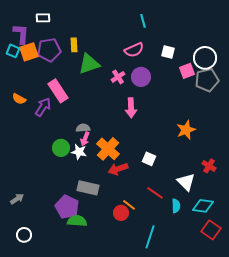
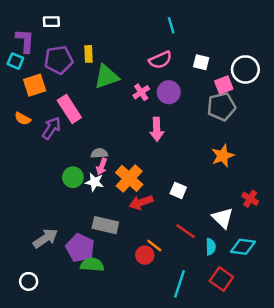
orange square: (29, 52) -> (35, 85), moved
gray pentagon: (207, 80) -> (221, 107), moved
gray arrow: (17, 199) -> (45, 238), moved, size x1.5
red square: (211, 230) -> (221, 279), moved

